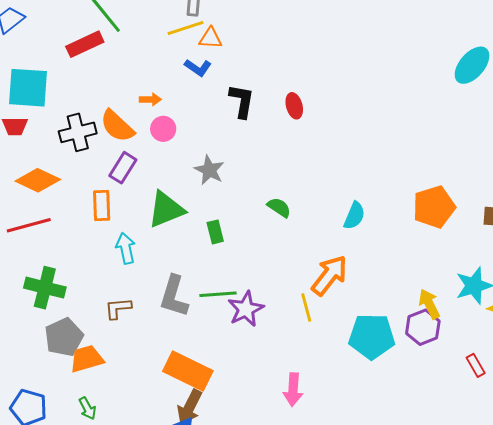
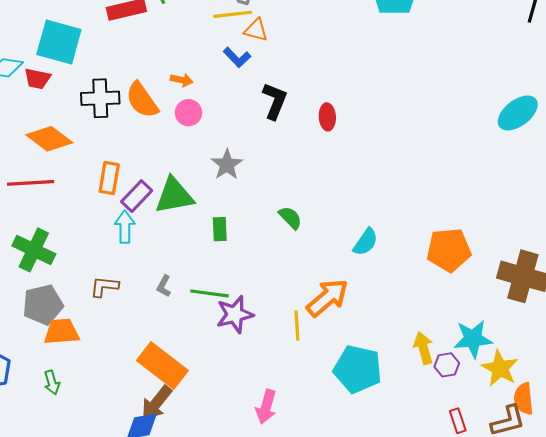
purple rectangle: (123, 168) -> (137, 196), moved
gray L-shape: (174, 296) -> (164, 286), size x0.5
purple hexagon: (423, 327) -> (447, 365), moved, size x0.7

